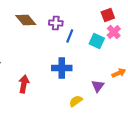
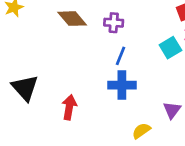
blue line: (70, 36) -> (121, 56), moved
cyan square: (97, 41) -> (170, 48), turned 35

